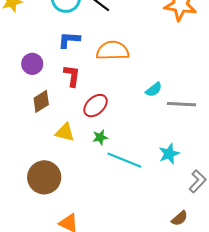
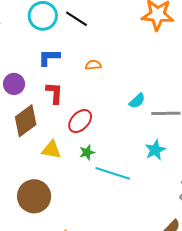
orange semicircle: (113, 51) -> (93, 65), size x0.5
brown diamond: (41, 101) -> (26, 121), size x1.4
cyan star: (169, 154) -> (155, 150), moved

